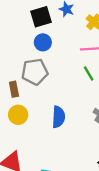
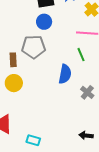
blue semicircle: (58, 117) -> (65, 74), moved

